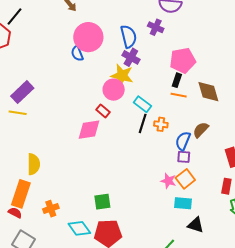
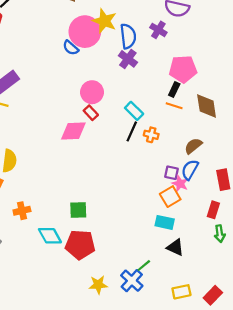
blue semicircle: (77, 53) -> (71, 48), turned -35
yellow star: (122, 75) -> (104, 21), moved
pink circle: (114, 90) -> (92, 92), moved
blue semicircle: (183, 141) -> (190, 170), moved
pink star: (168, 181) -> (180, 184), moved

